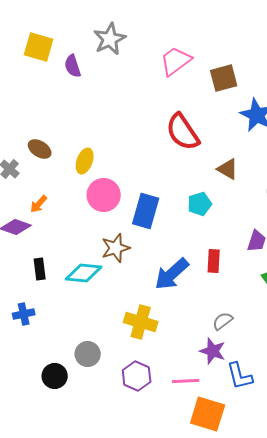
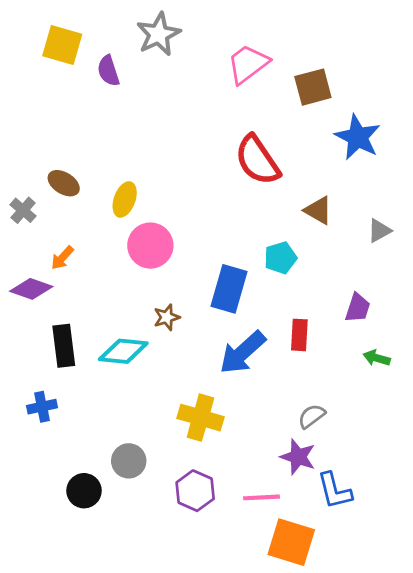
blue rectangle: (146, 211) -> (229, 289), moved
brown star: (116, 248) -> (167, 317), size x0.7
black rectangle: (40, 269) -> (64, 346), size x1.4

